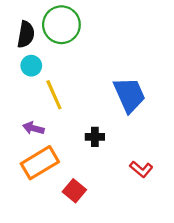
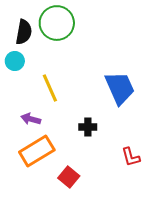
cyan circle: (31, 66) -> (15, 61), moved
red L-shape: (141, 169) -> (131, 157), turned 35

